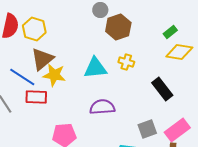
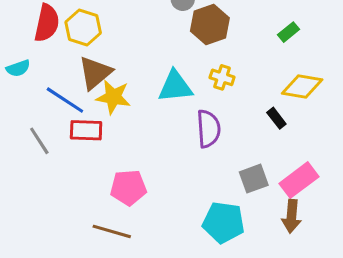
yellow diamond: (179, 52) -> (302, 86), moved
black rectangle: (162, 89) -> (276, 118), size x0.6
purple semicircle: (102, 107) -> (208, 129), moved, turned 90

